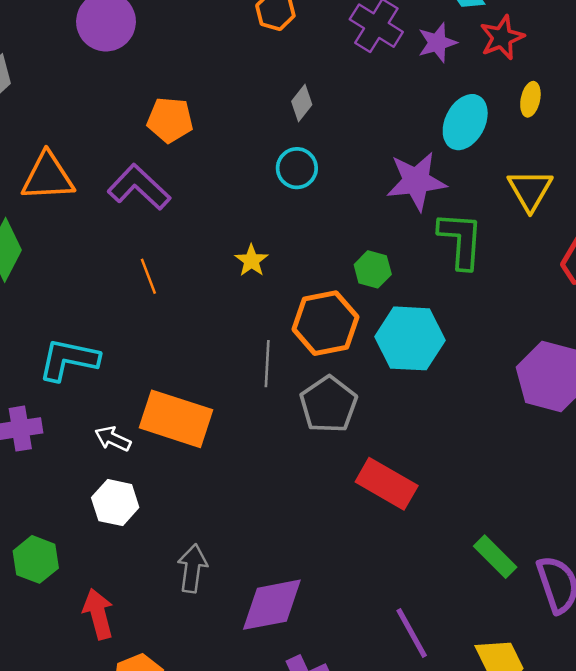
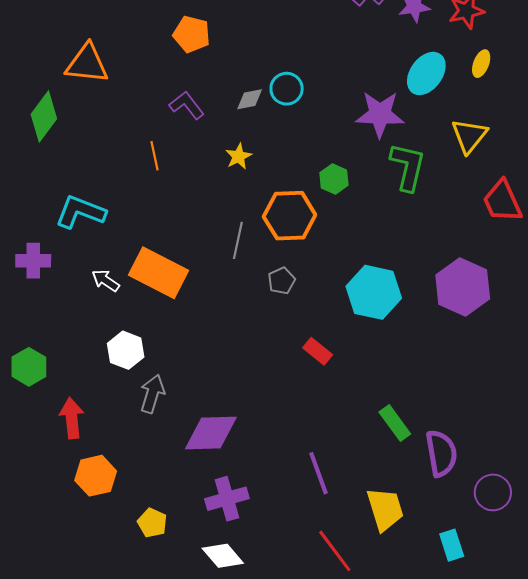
gray diamond: (302, 103) -> (250, 99), moved, turned 32
purple L-shape: (139, 187) -> (187, 105), moved, size x0.7
cyan hexagon: (410, 338) -> (374, 292), moved
gray pentagon: (328, 404) -> (282, 281), size x0.6
red rectangle: (387, 484) -> (318, 351), size x0.6
white hexagon: (115, 503) -> (126, 350), moved

